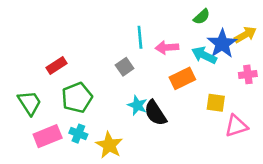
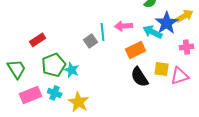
cyan line: (140, 37) -> (103, 32), moved
cyan star: (137, 105) -> (72, 70), moved
black semicircle: (155, 113) -> (140, 77), moved
pink triangle: (236, 126) -> (180, 76), moved

